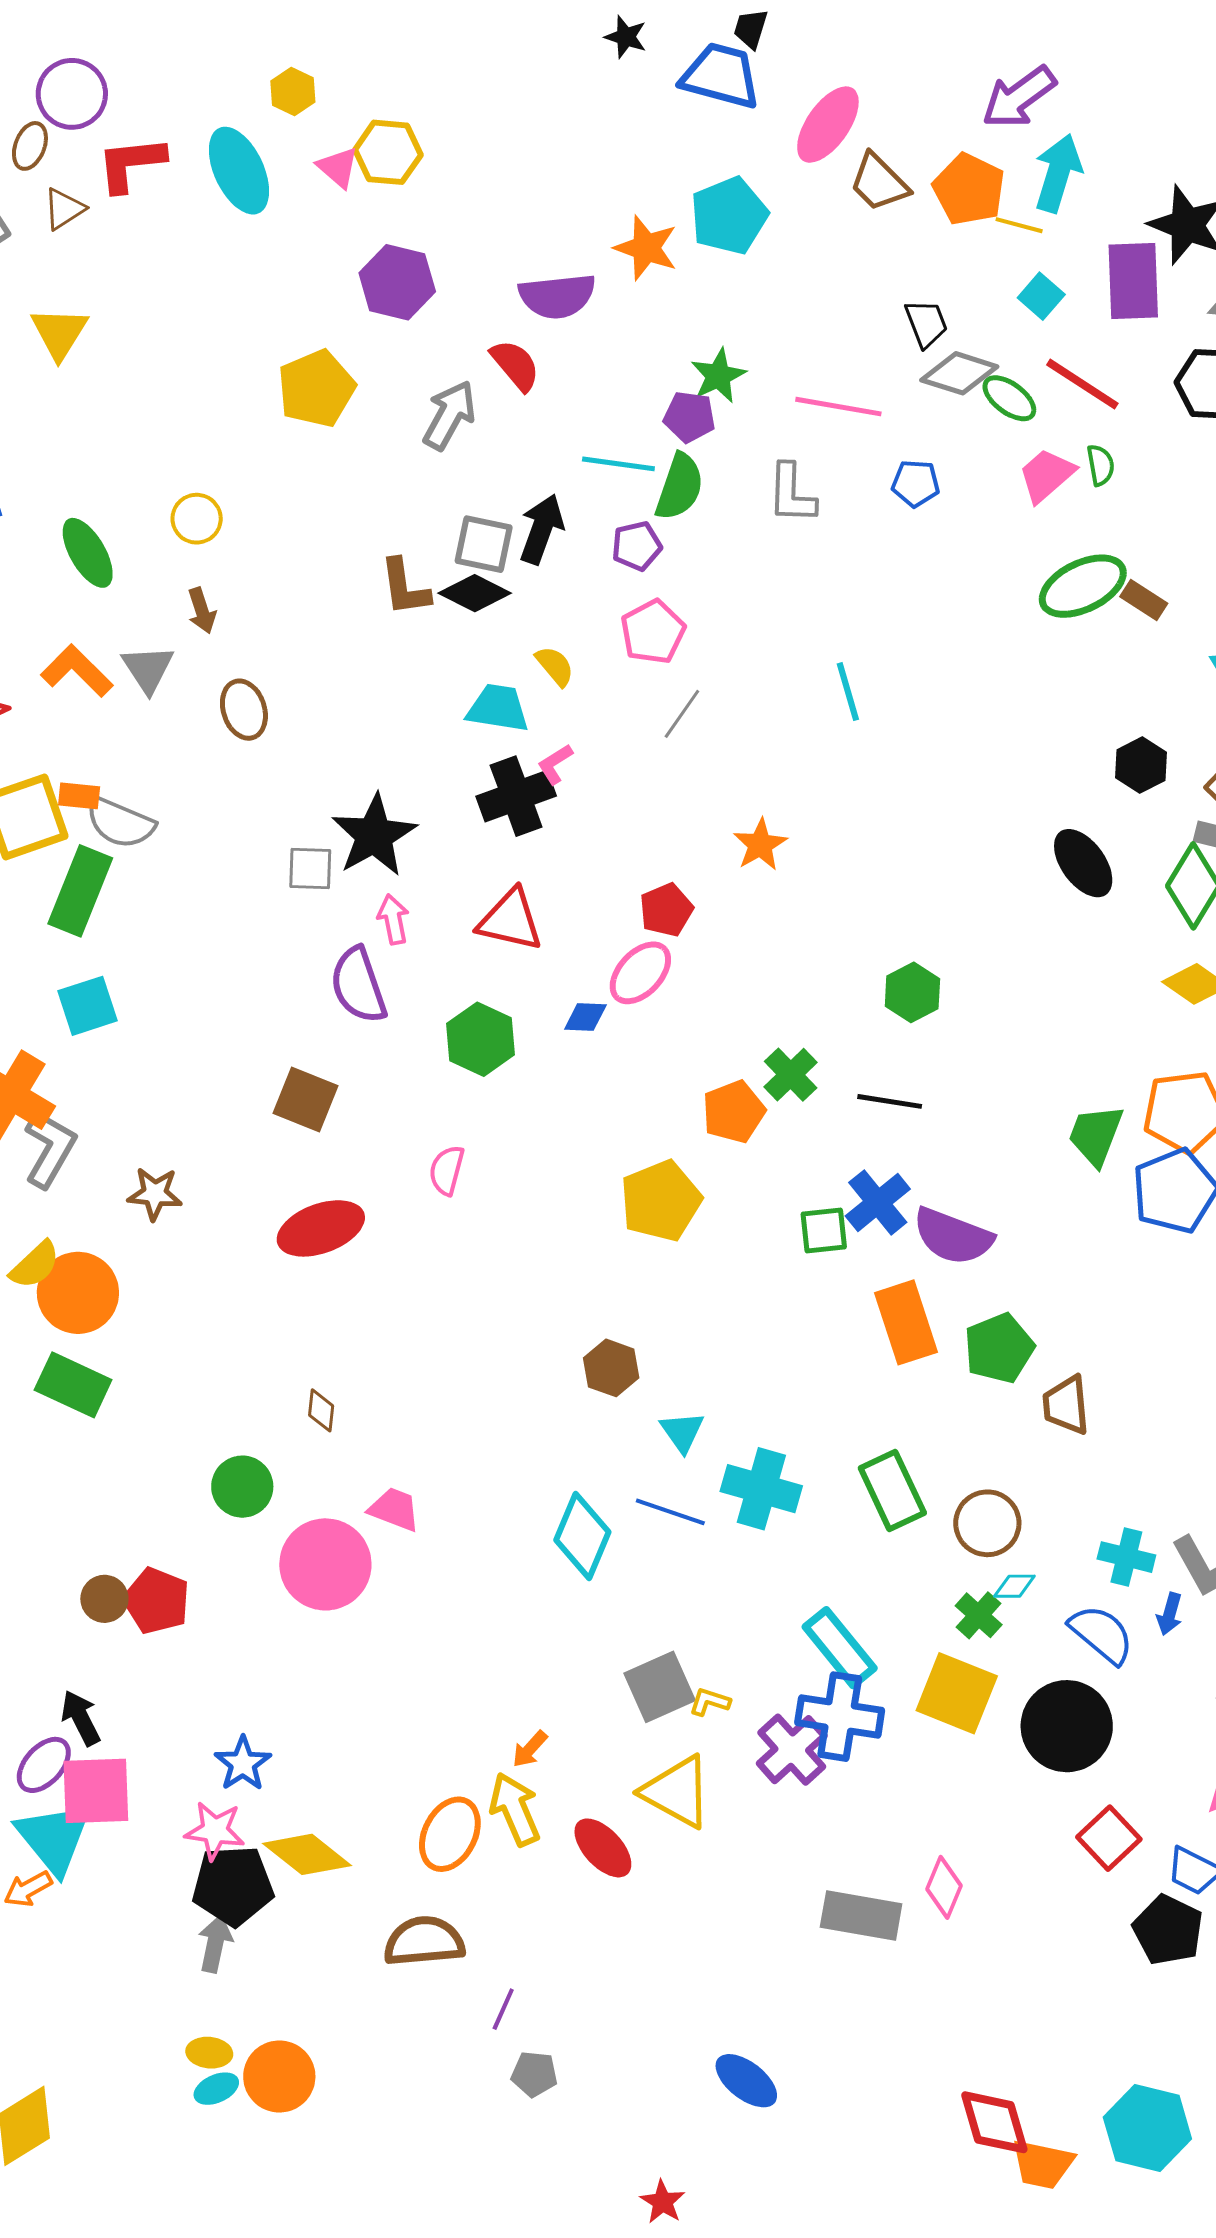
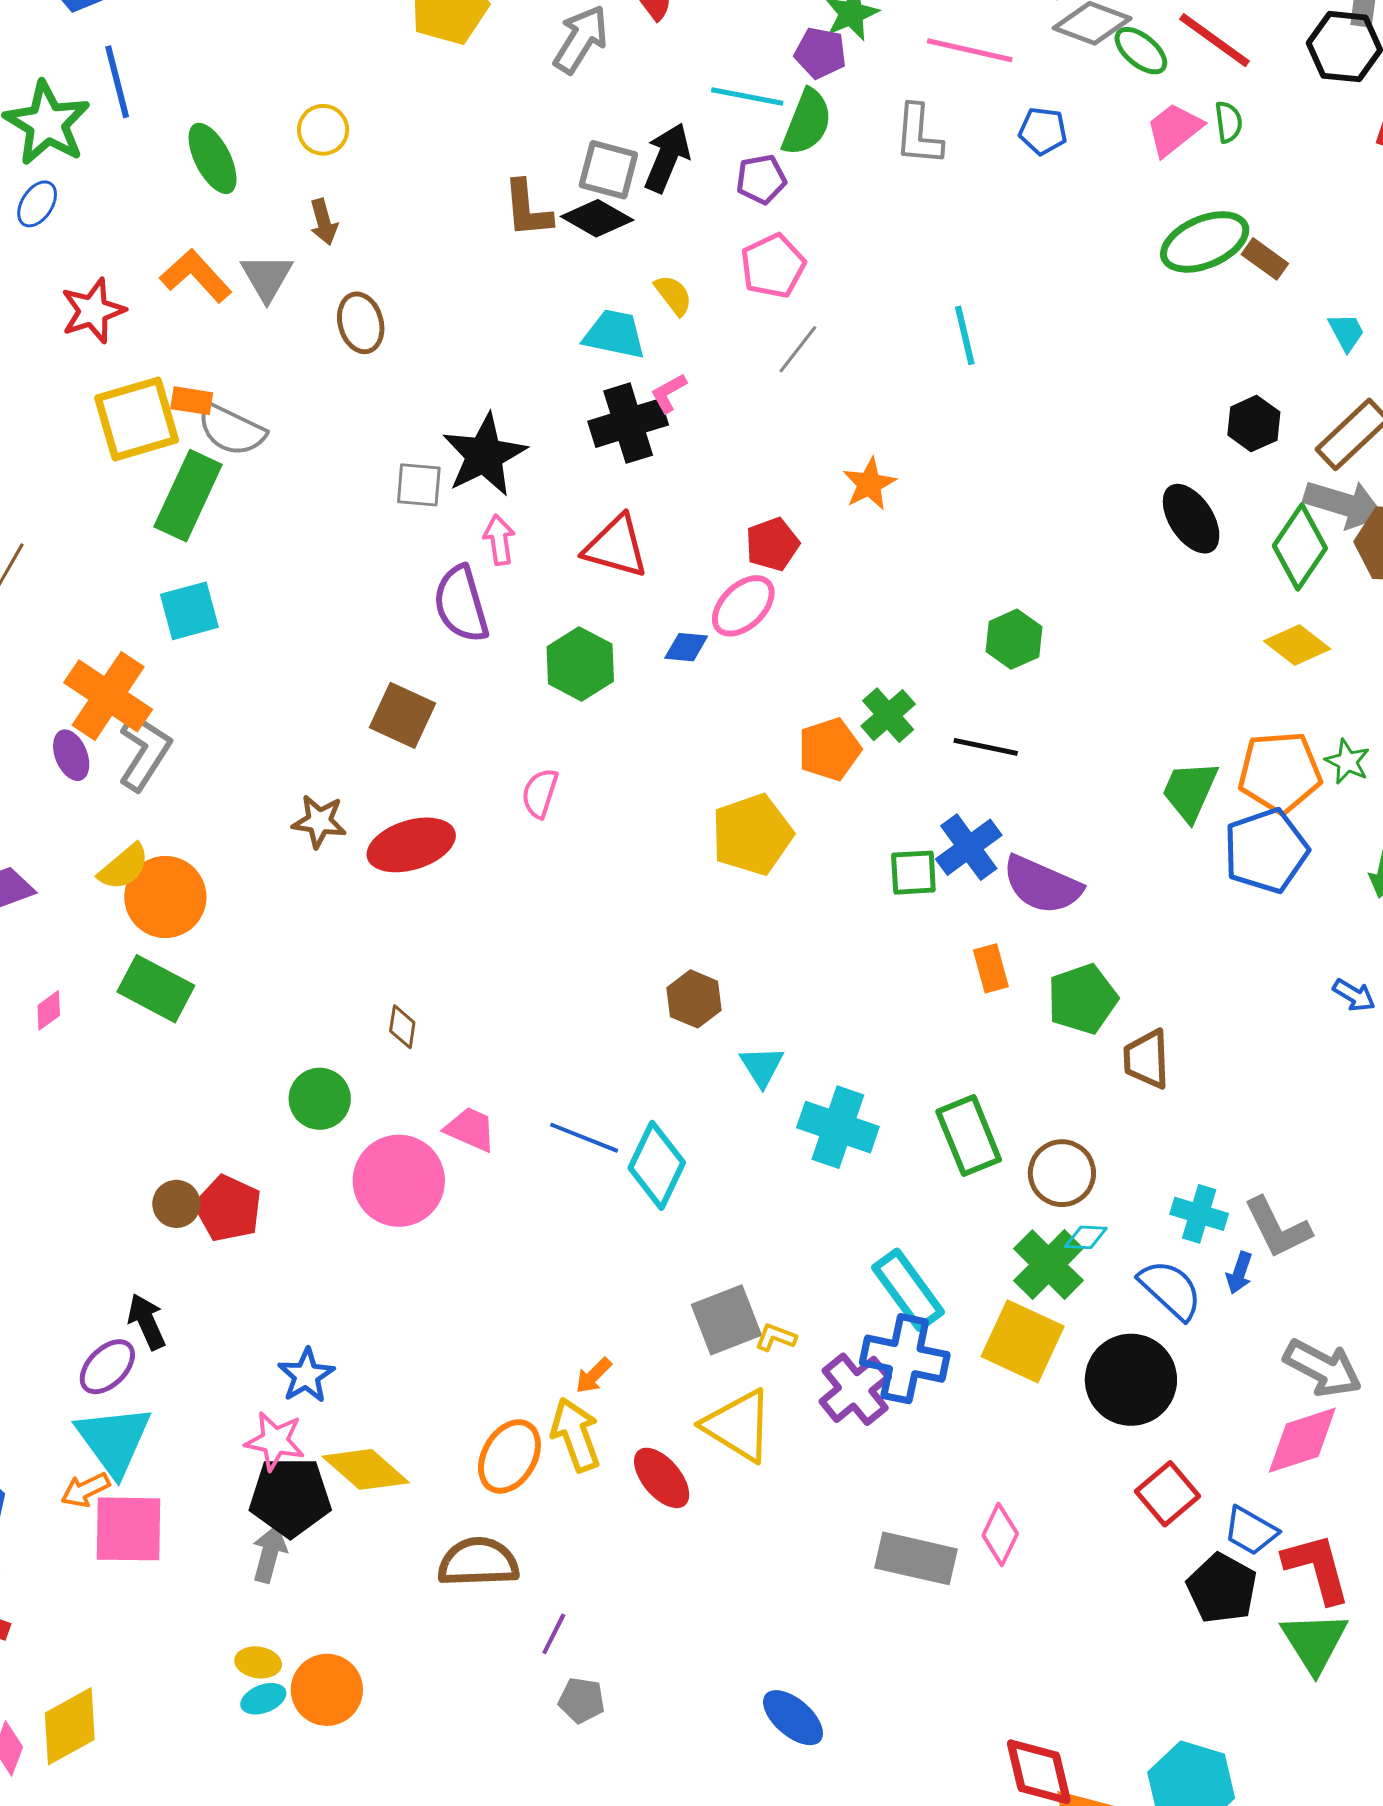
brown star: (155, 1194) -> (319, 821), moved
orange rectangle: (906, 1322) -> (991, 968), size x0.6
blue line: (670, 1512) -> (584, 1138), moved
green cross: (979, 1615) -> (1048, 1265), size x1.5
pink square: (96, 1791) -> (128, 1529), moved

